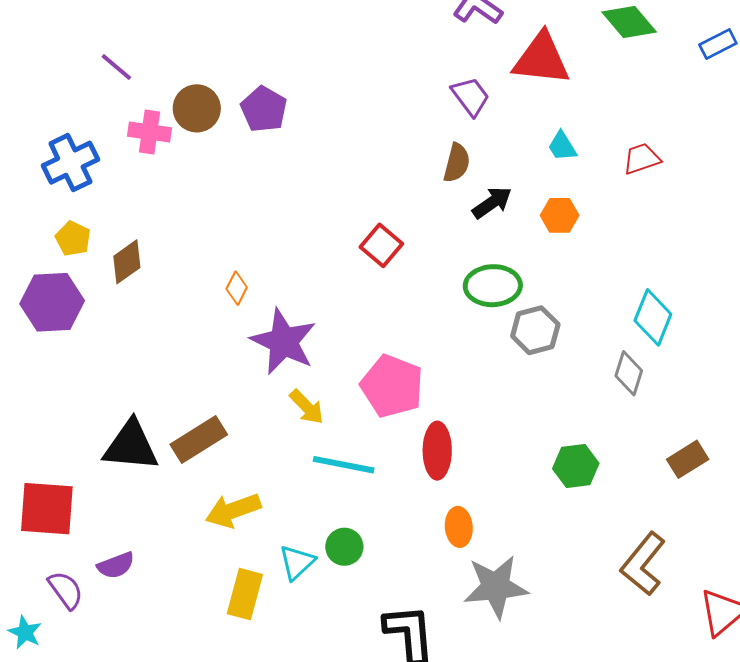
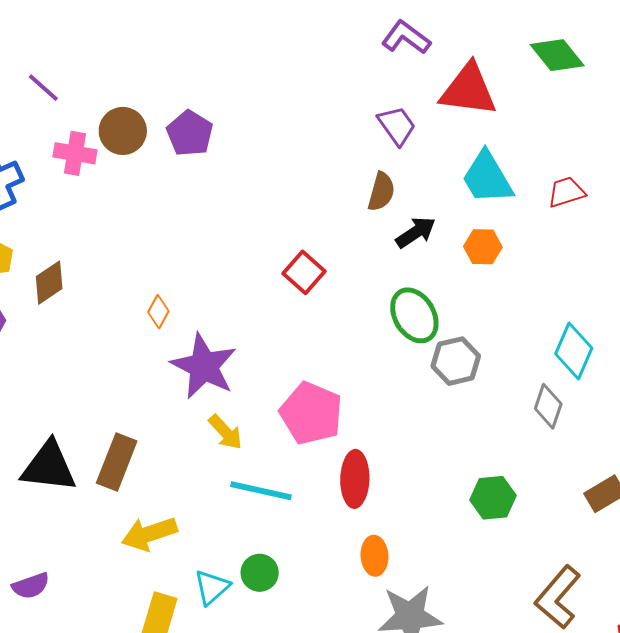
cyan trapezoid: (562, 146) -> (487, 178), size x1.8
green ellipse: (493, 286) -> (414, 315), turned 60
brown rectangle: (199, 439) -> (117, 462), turned -38

